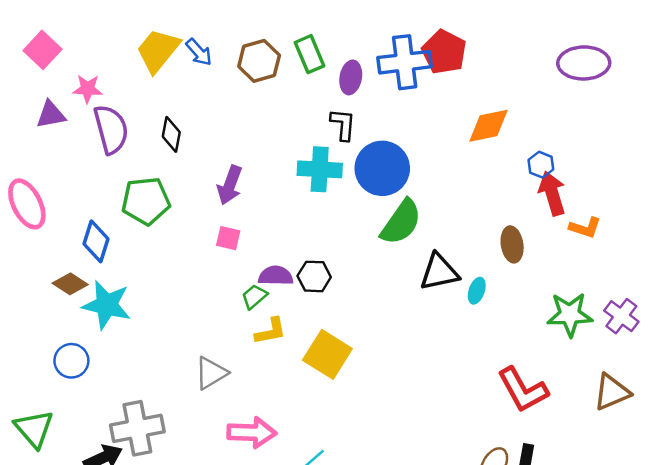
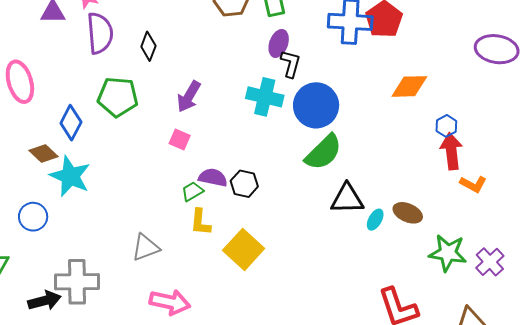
purple ellipse: (351, 77) -> (279, 43), moved
brown ellipse: (512, 244) -> (408, 213), moved, turned -68
yellow L-shape: (271, 331) -> (200, 222), turned 96

